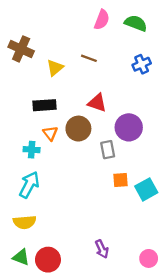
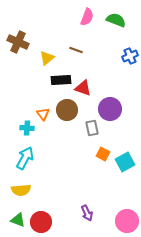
blue cross: (142, 64) -> (130, 56), moved
black rectangle: (44, 105) -> (61, 80), moved
orange square: (121, 180) -> (103, 154), turned 32
pink circle: (149, 258) -> (127, 221), size x1.5

